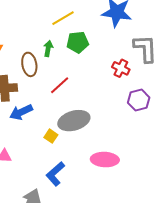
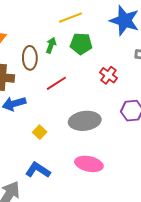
red cross: (121, 68) -> (109, 75), moved
gray ellipse: (74, 121) -> (85, 121), moved
blue L-shape: (55, 174) -> (38, 170), turned 65

